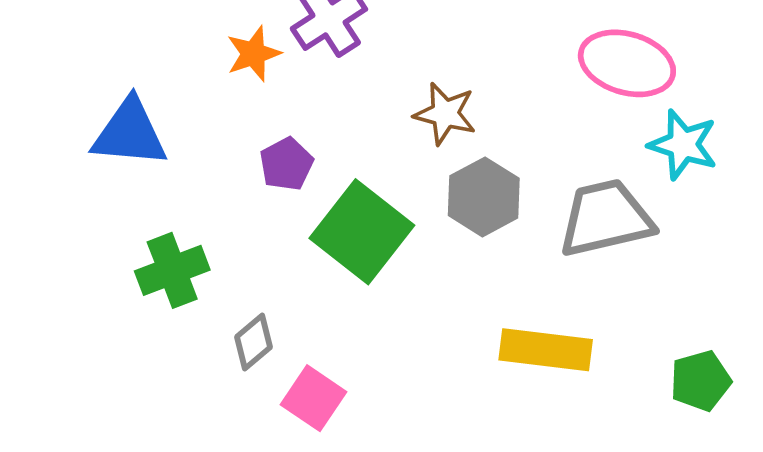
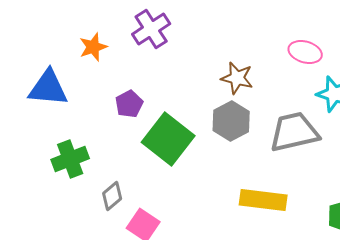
orange star: (253, 54) -> (93, 47), moved
pink ellipse: (627, 63) -> (305, 52), size x0.7
brown star: (445, 114) -> (237, 78), moved

